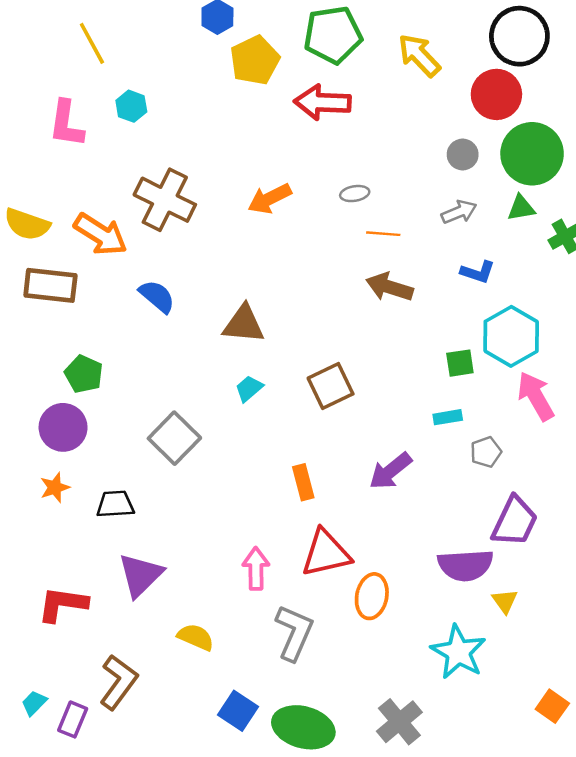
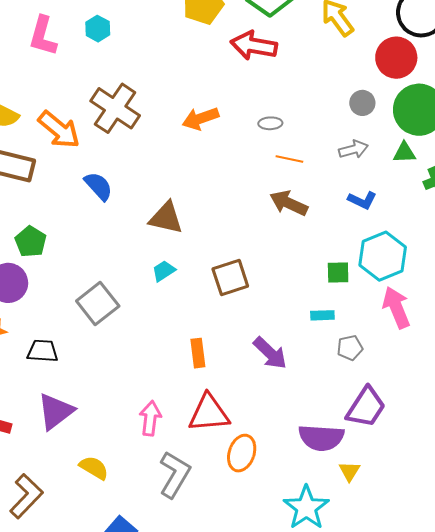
purple arrow: (390, 471) -> (270, 353), turned -105

